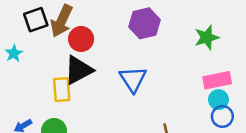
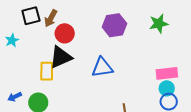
brown arrow: (62, 21) -> (51, 18), size x0.7
green star: (207, 37) -> (159, 24), moved
blue triangle: (133, 79) -> (102, 67), turned 50

